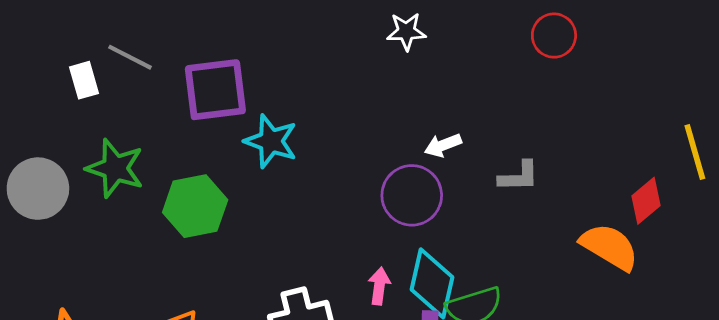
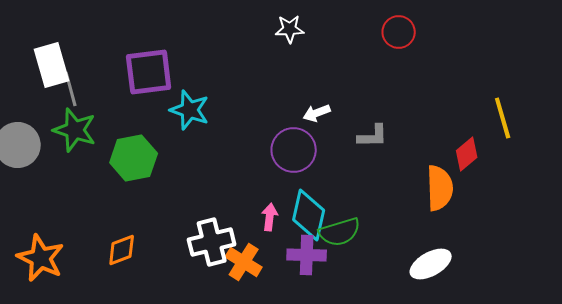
gray line: (130, 57) -> (71, 89), moved, turned 48
white rectangle: (84, 80) -> (52, 65), size x1.6
orange semicircle: (609, 247) -> (440, 188), turned 57

